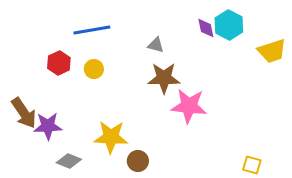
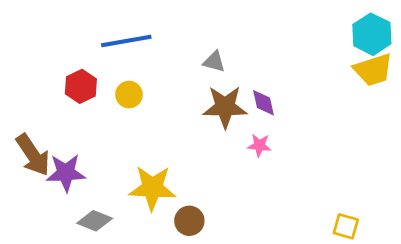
cyan hexagon: (229, 25) -> (372, 34), moved
purple diamond: (206, 28) -> (263, 103), moved
pink star: (189, 106) -> (259, 145), size x0.5

